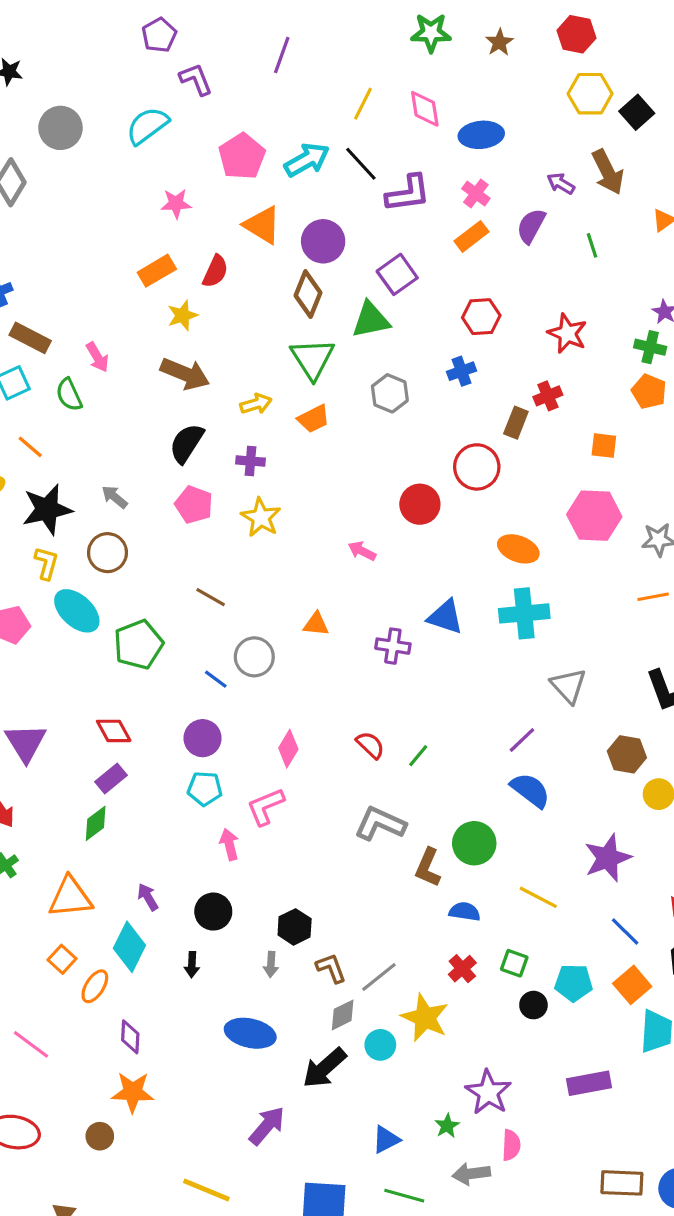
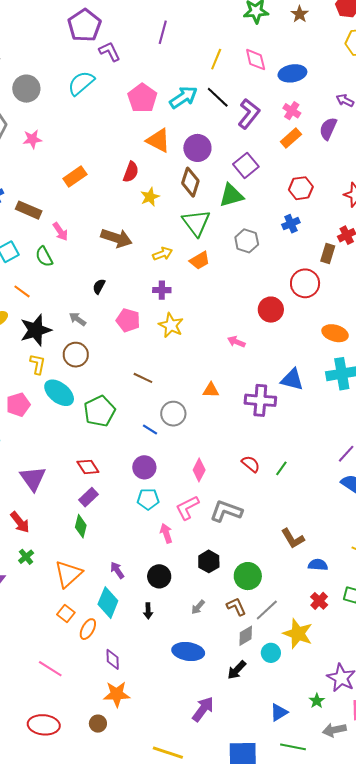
purple pentagon: (159, 35) -> (84, 25), size x1.5
purple L-shape: (408, 193) -> (249, 114), turned -40
pink star: (176, 203) -> (32, 139), moved
orange rectangle: (157, 271) -> (75, 176), moved
yellow star: (182, 315) -> (150, 197), moved
brown rectangle: (30, 338) -> (29, 210), moved
black semicircle: (186, 443) -> (99, 286), moved, size x0.6
purple cross: (393, 646) -> (260, 400), size x1.4
green diamond: (96, 823) -> (81, 526), turned -35
gray L-shape: (380, 824) -> (226, 511), moved
green circle: (474, 843) -> (248, 576), moved
brown L-shape: (428, 867) -> (293, 539), turned -50
orange triangle: (70, 897) -> (68, 574), turned -32
black hexagon: (295, 927) -> (209, 561), moved
gray arrow: (271, 964) -> (198, 607), turned 42
black arrow: (324, 1068) -> (237, 670), size x0.7

